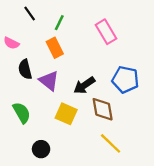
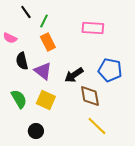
green line: (59, 23) -> (44, 21), moved
pink rectangle: (106, 32) -> (93, 28), turned -55
yellow square: (66, 114) -> (46, 100), moved

